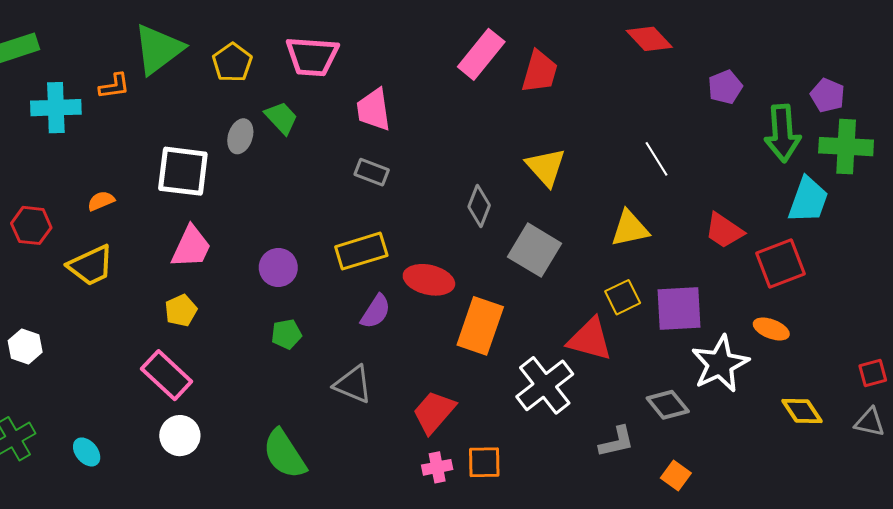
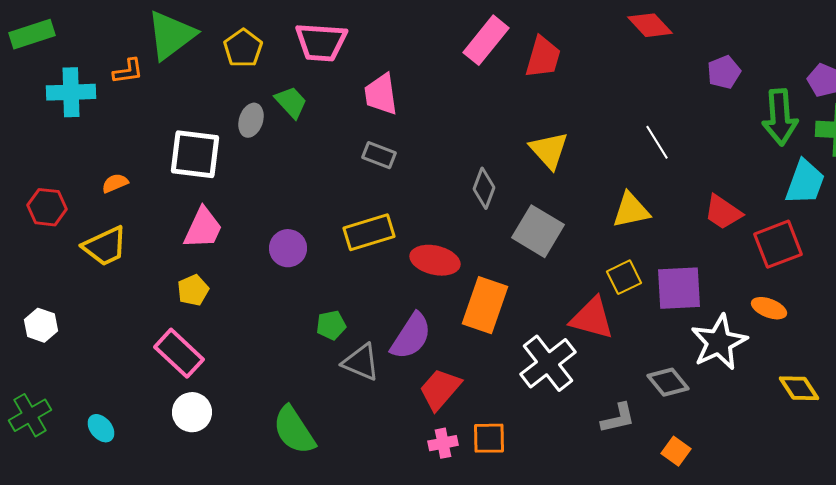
purple semicircle: (376, 312) -> (411, 336), moved, size x1.4
green pentagon: (286, 334) -> (331, 325), moved

